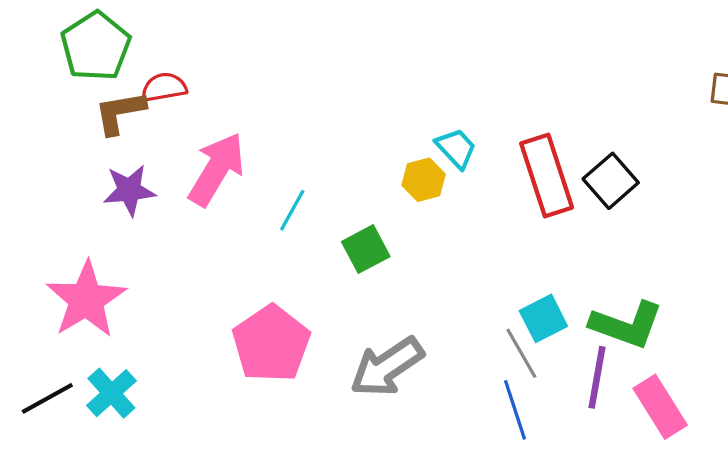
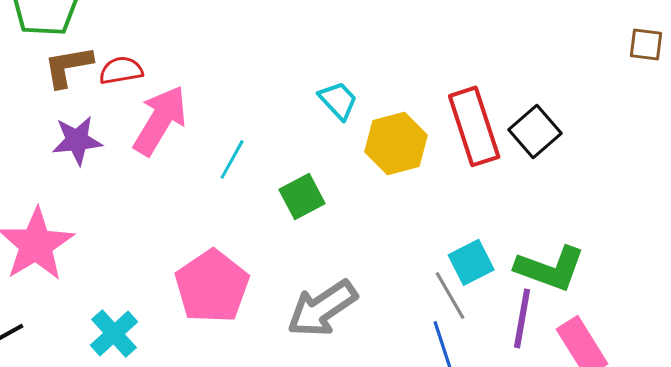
red semicircle: (164, 87) -> (121, 70), moved
cyan trapezoid: (456, 148) -> (338, 100), moved
yellow hexagon: (424, 180) -> (396, 143), moved, size x1.5
cyan cross: (111, 393) -> (114, 333), moved

